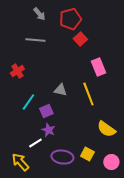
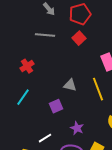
red square: (80, 39) -> (79, 38), moved
cyan line: (28, 102) -> (23, 97), moved
purple star: (48, 130) -> (77, 128), moved

